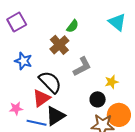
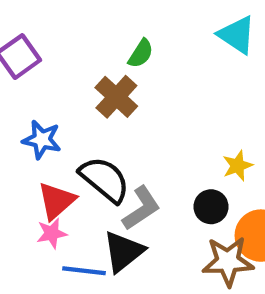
gray L-shape: (82, 67) -> (141, 208), moved
red triangle: (41, 98) -> (56, 201), moved
pink star: (16, 108) -> (52, 233), moved

